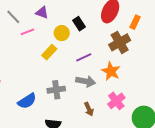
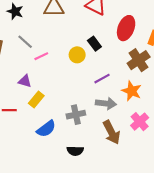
purple triangle: (42, 13) -> (25, 81), moved
yellow rectangle: (49, 52) -> (36, 100), moved
brown arrow: (89, 109) -> (112, 132), size x1.6

